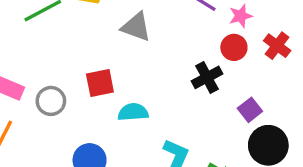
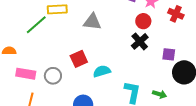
red circle: (234, 47) -> (143, 21), moved
purple square: (250, 110) -> (169, 54), turned -32

